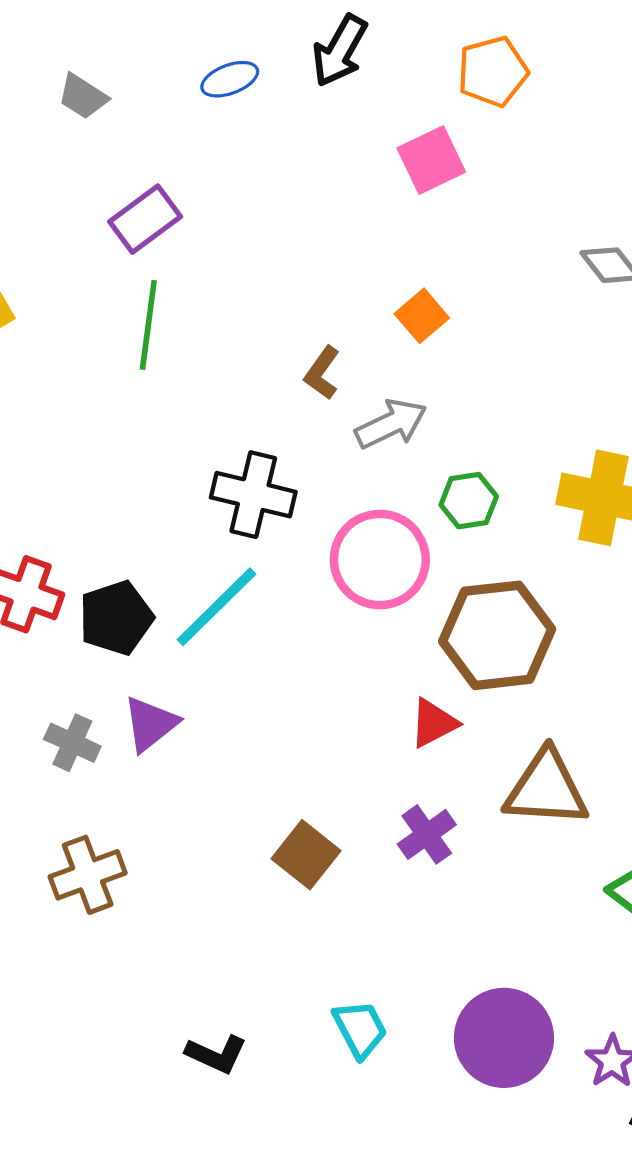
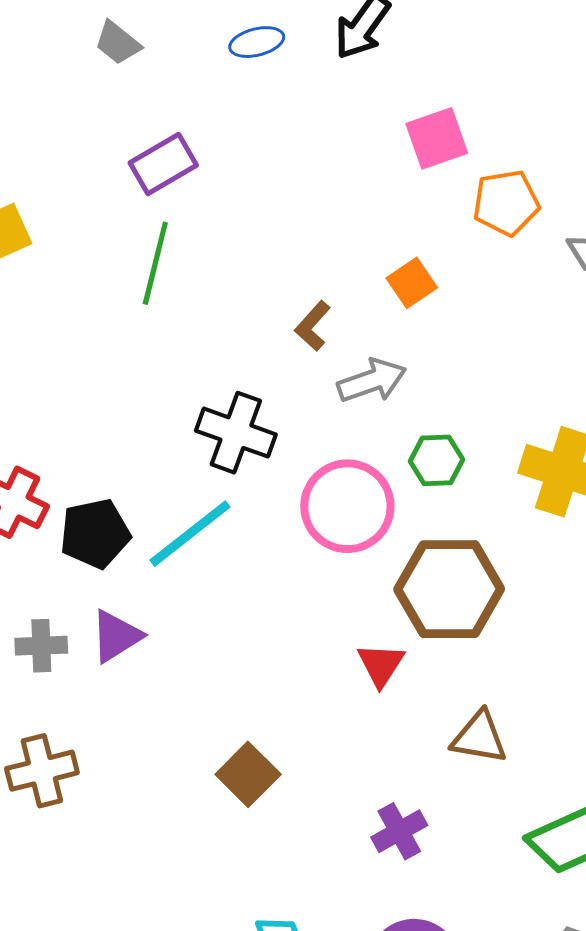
orange pentagon: (493, 71) -> (506, 203), moved
red triangle: (434, 723) -> (381, 665), turned -36
gray cross: (72, 743) -> (41, 646), turned -33
brown triangle: (546, 789) -> (479, 738), size x0.7
purple cross: (427, 834) -> (399, 831), moved

